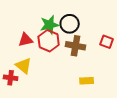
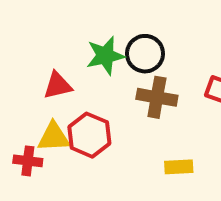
red hexagon: (49, 41) -> (89, 135), moved
yellow triangle: (24, 66) -> (54, 137), turned -42

